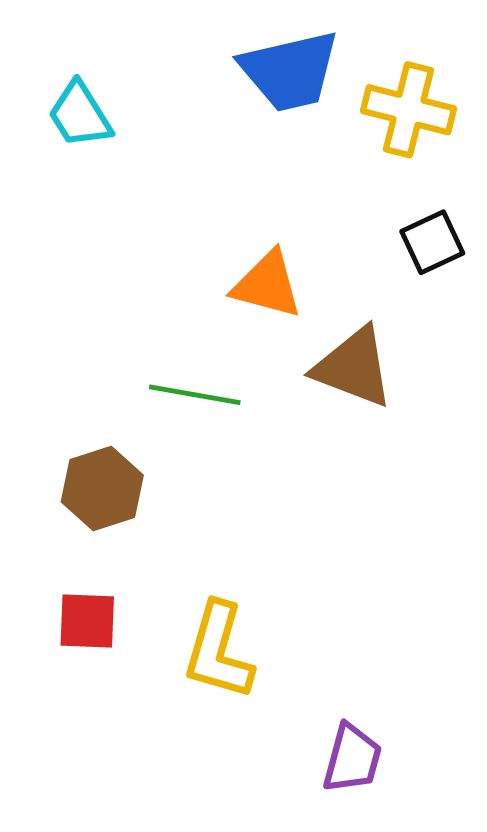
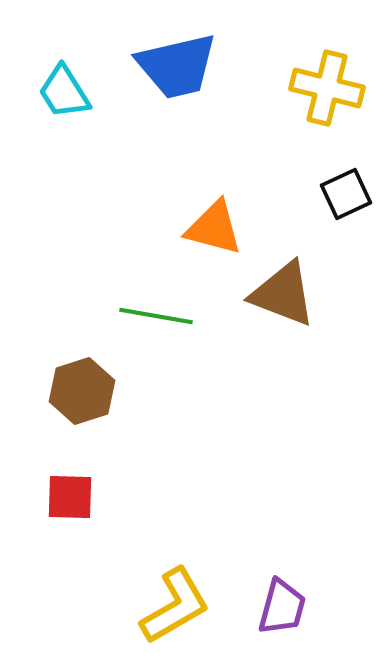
blue trapezoid: (290, 71) -> (177, 66), moved
yellow L-shape: (218, 651) -> (175, 606), moved, turned -136

